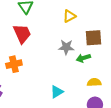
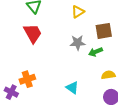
orange cross: (14, 64) -> (27, 79), moved
cyan triangle: (57, 92) -> (72, 88), turned -48

